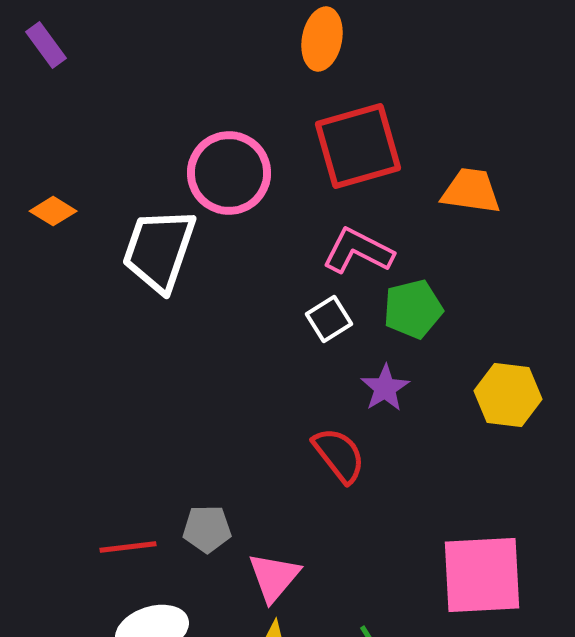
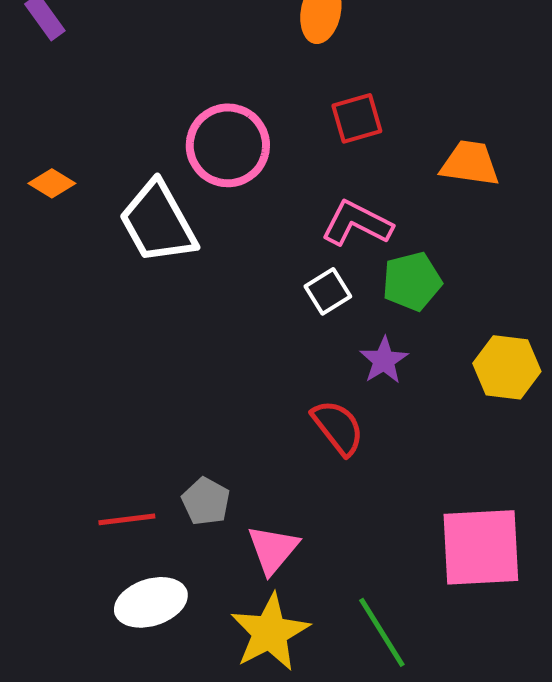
red square: (358, 146) -> (357, 118), size x0.6
white trapezoid: (159, 250) -> (158, 222), turned -48
gray pentagon: (207, 529) -> (206, 501), turned 30

